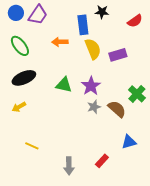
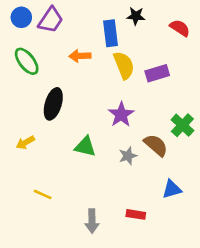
red semicircle: (135, 21) -> (180, 28), turned -112
black ellipse: (24, 78) -> (53, 104), moved, turned -50
green triangle: (64, 85) -> (85, 147), moved
gray star: (94, 107) -> (128, 156), moved
red rectangle: (102, 161) -> (136, 214), turned 56

